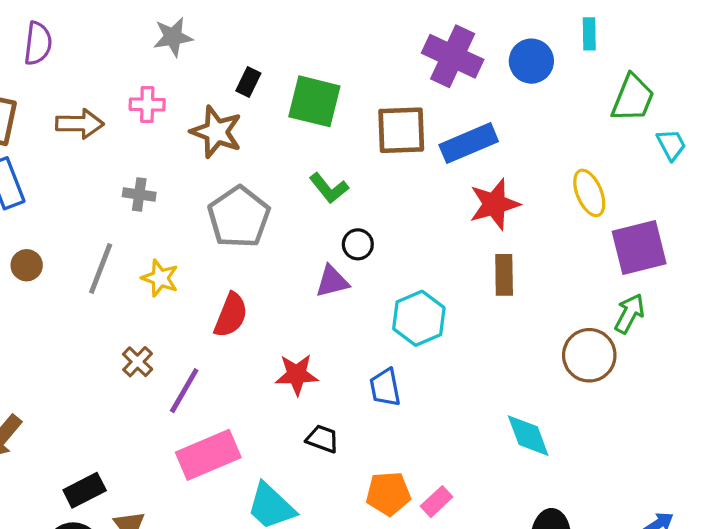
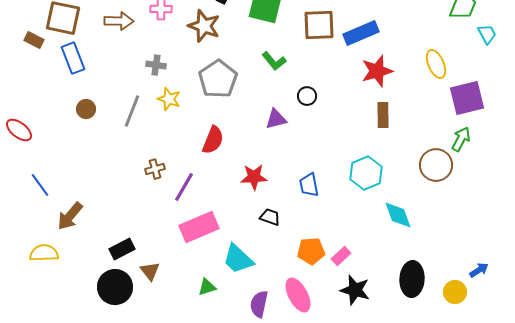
black circle: (358, 244) -> (307, 96), moved
yellow star: (160, 278) -> (169, 99), moved
cyan hexagon: (419, 318) -> (366, 173), moved
brown cross: (138, 362) -> (155, 169), turned 30

